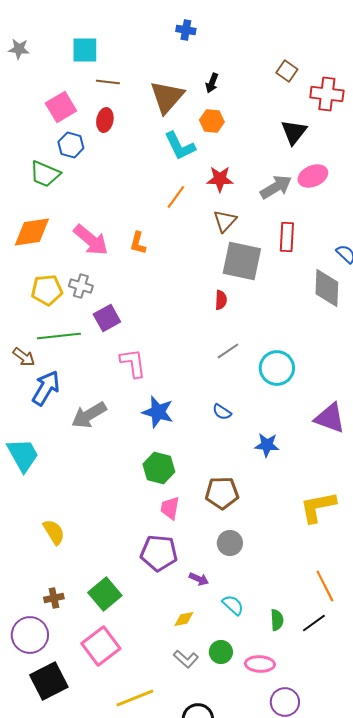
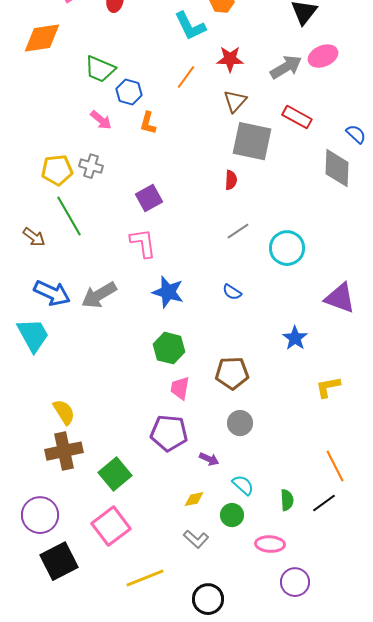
blue hexagon: (71, 145) -> (129, 92), moved
green trapezoid: (45, 174) -> (100, 69), moved
orange diamond: (32, 232) -> (42, 38), moved
red rectangle: (287, 237) -> (297, 117), turned -64
pink arrow: (91, 240) -> (101, 120), size x0.6
purple square: (107, 318) -> (149, 198), moved
green line: (59, 336) -> (69, 216), turned 66
blue arrow: (46, 388) -> (52, 293), moved, turned 84
blue star: (267, 445) -> (295, 338), moved, turned 30
yellow L-shape: (318, 507) -> (328, 387), size x0.7
brown cross: (54, 598) -> (64, 451), moved, size x1.8
green circle: (221, 652) -> (232, 515), moved

